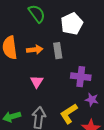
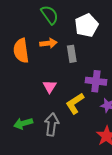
orange arrow: (35, 50) -> (49, 43), moved
yellow L-shape: (69, 114) -> (75, 103), moved

